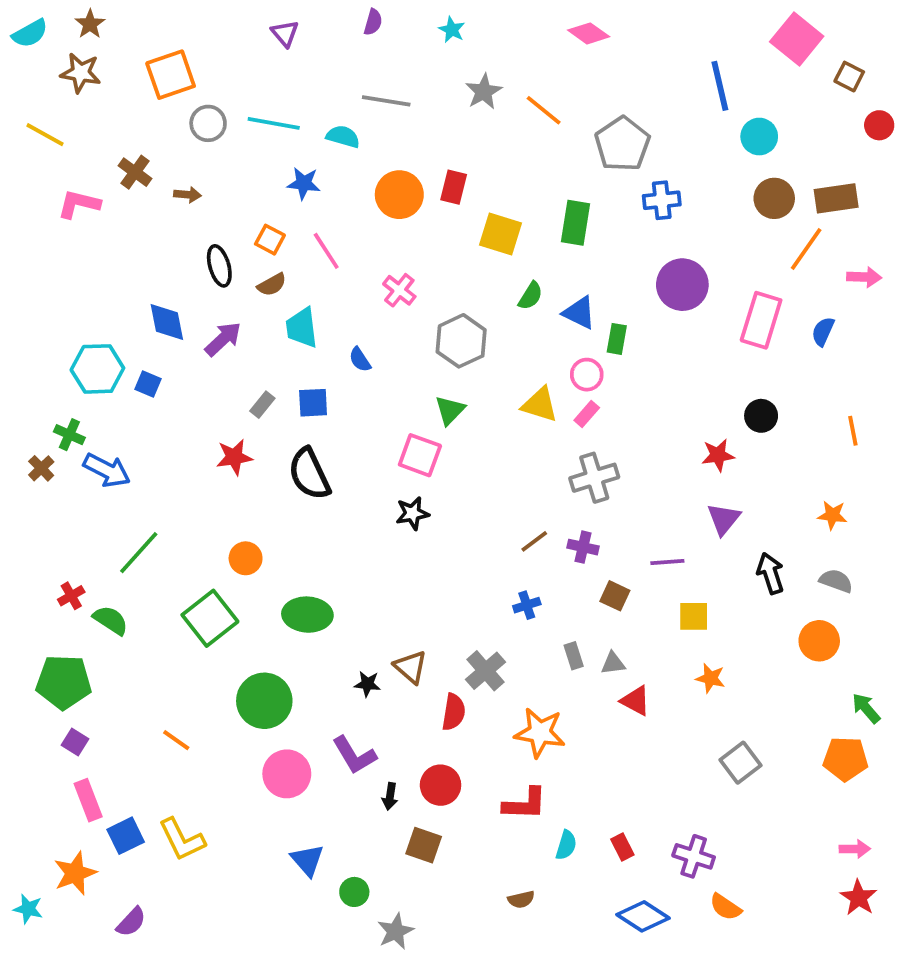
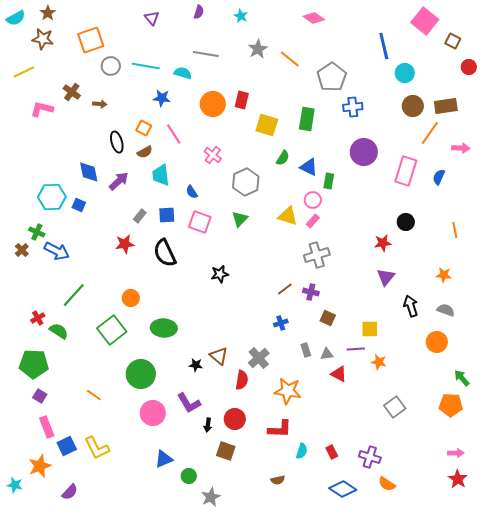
yellow line: (45, 135) -> (24, 72), turned -55
pink square: (420, 455) -> (200, 222), moved
purple line: (667, 562) -> (356, 349), moved
blue triangle: (307, 860) -> (164, 459), turned 48

